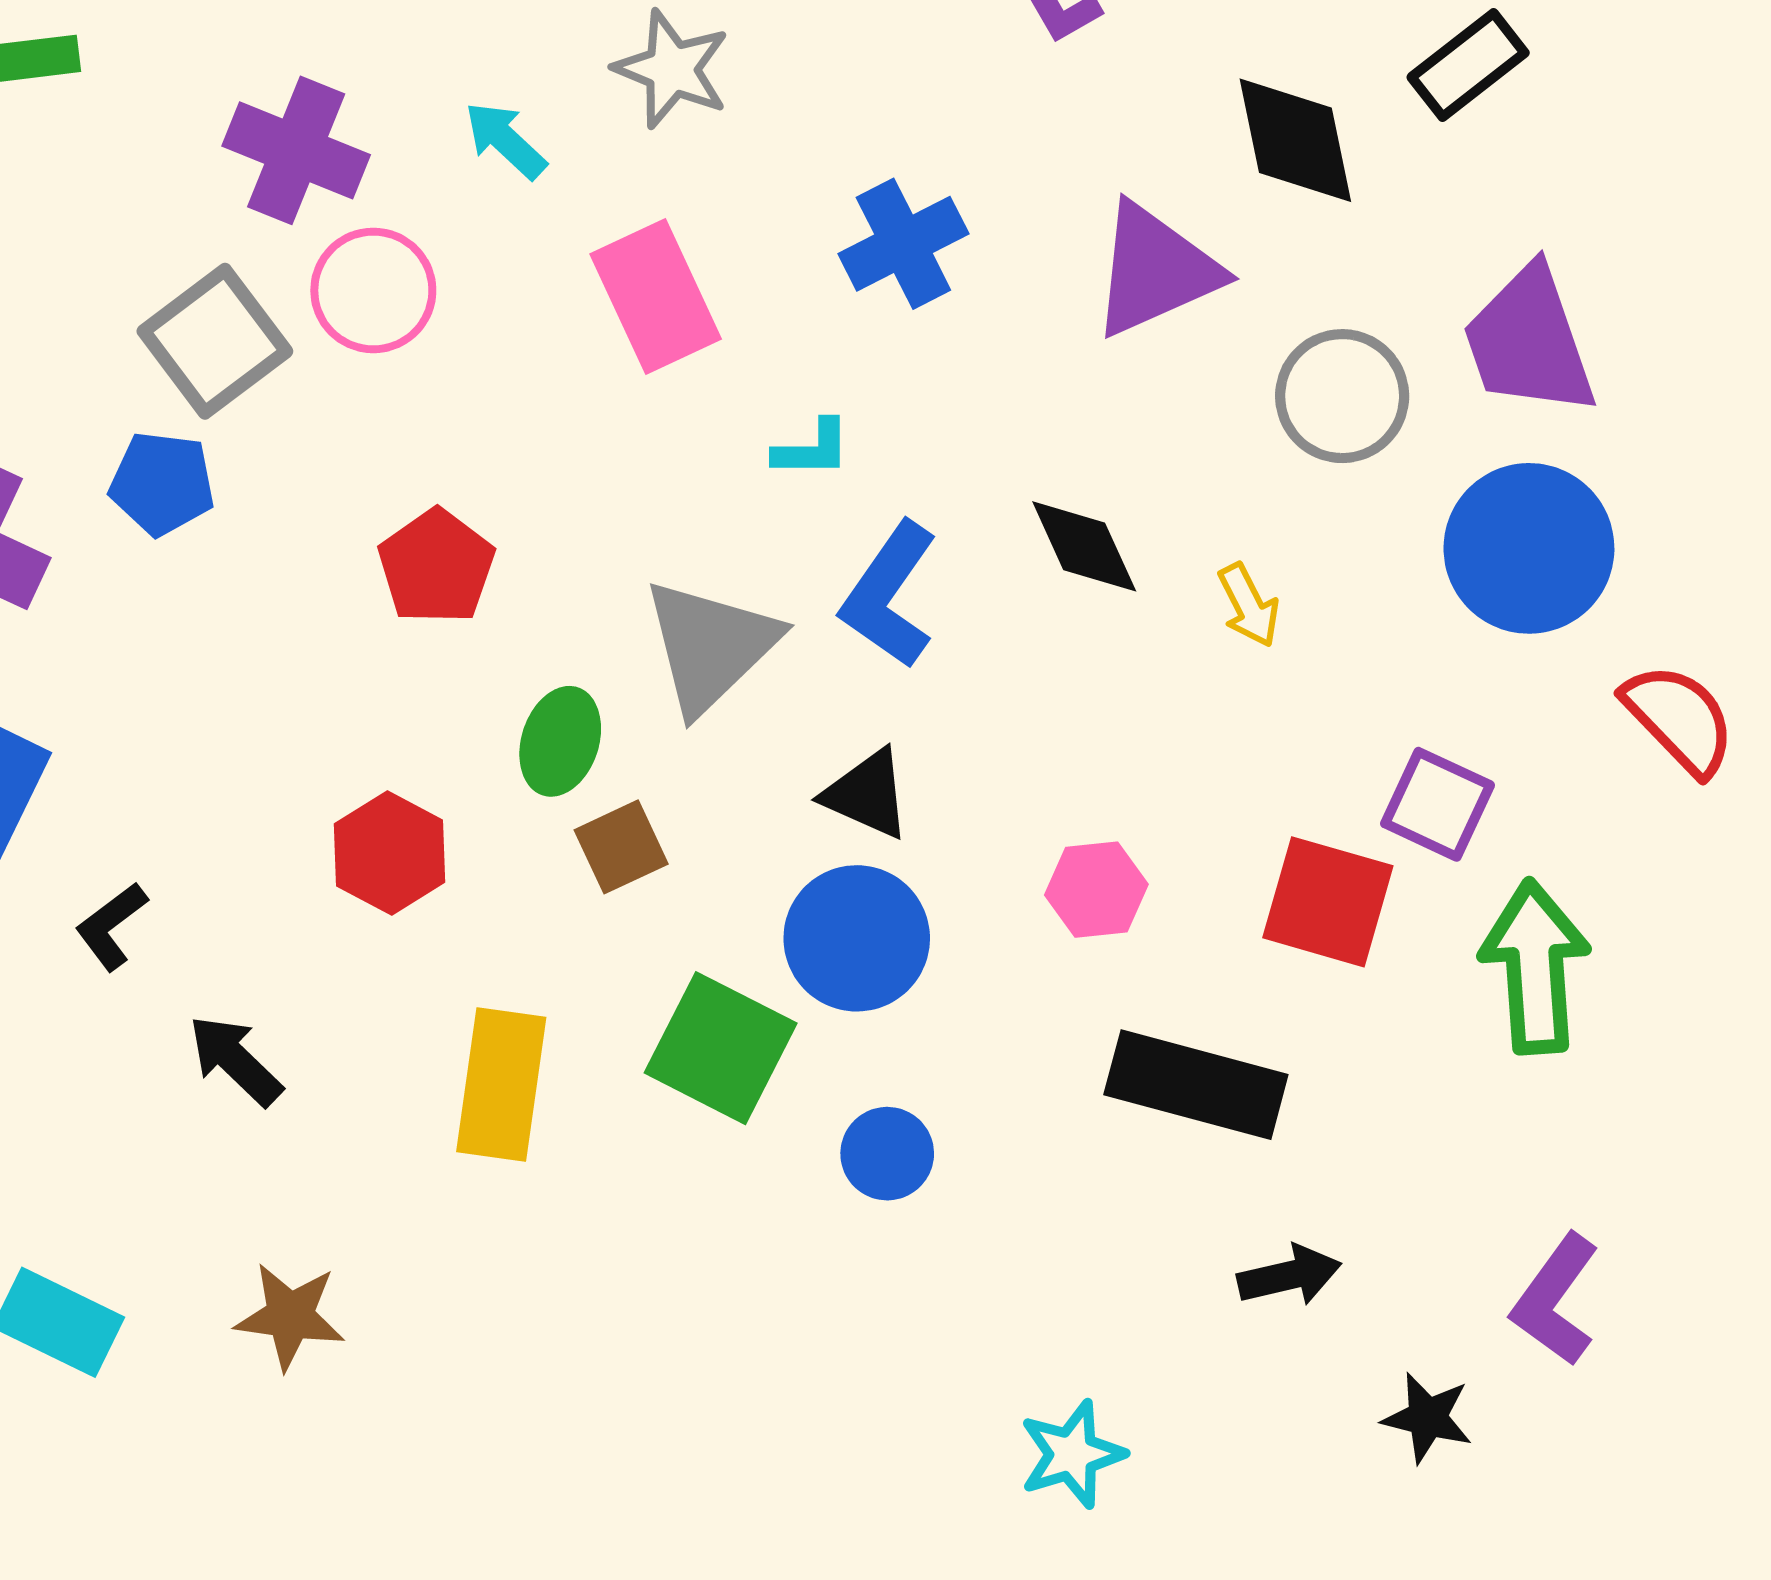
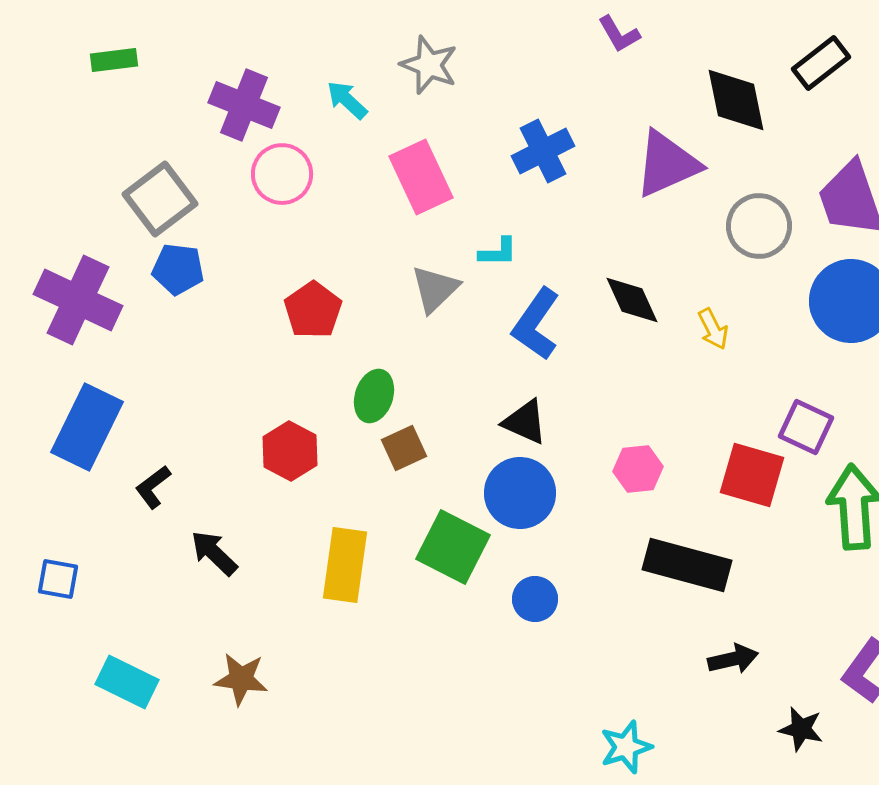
gray square: (215, 341) -> (160, 199), moved
gray triangle: (710, 646) -> (435, 289), moved, size x0.7

